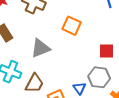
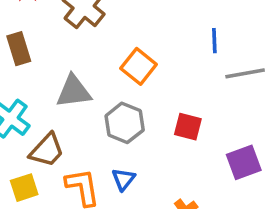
gray hexagon: (99, 77) -> (125, 123), moved

